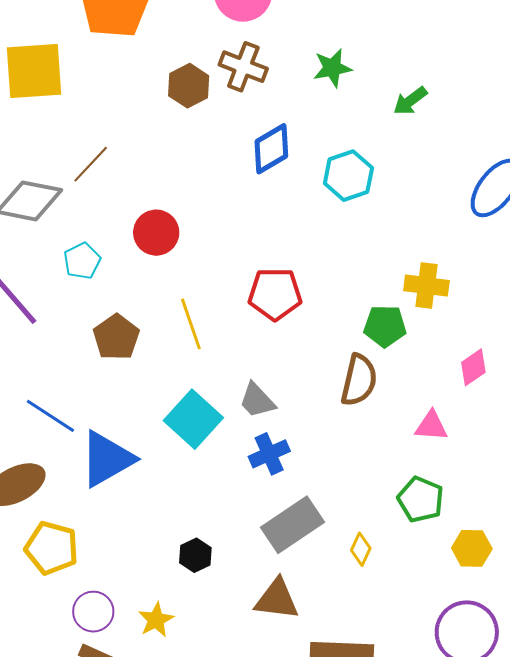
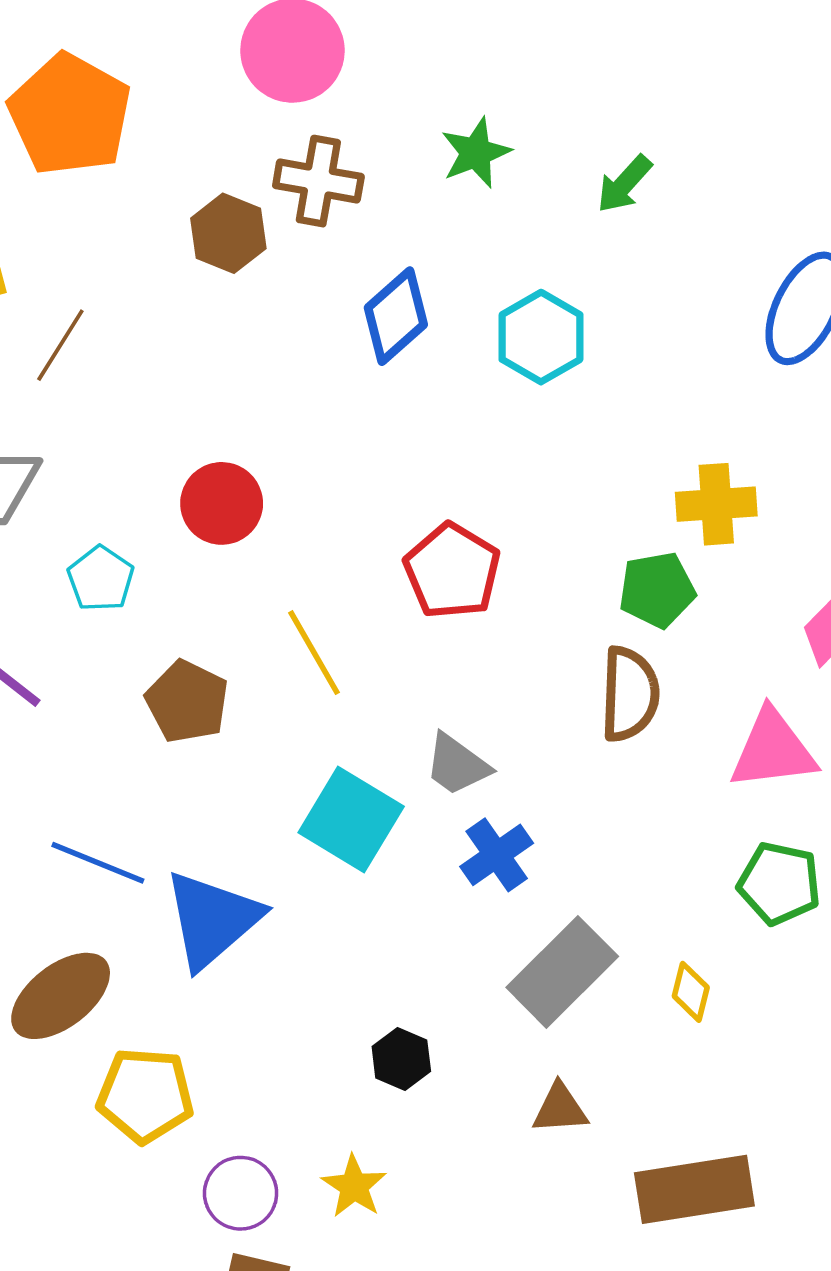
brown line: (91, 164) -> (60, 345), moved
red pentagon: (275, 294) -> (452, 571), turned -30
pink triangle: (431, 426) -> (773, 750), size x1.5
brown triangle: (277, 599) -> (560, 1109), size x0.7

